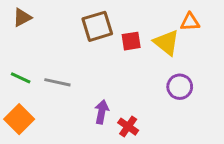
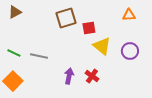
yellow triangle: (166, 43) -> (102, 46), moved
purple circle: (180, 87) -> (130, 51), moved
red cross: (128, 127) -> (92, 76), moved

